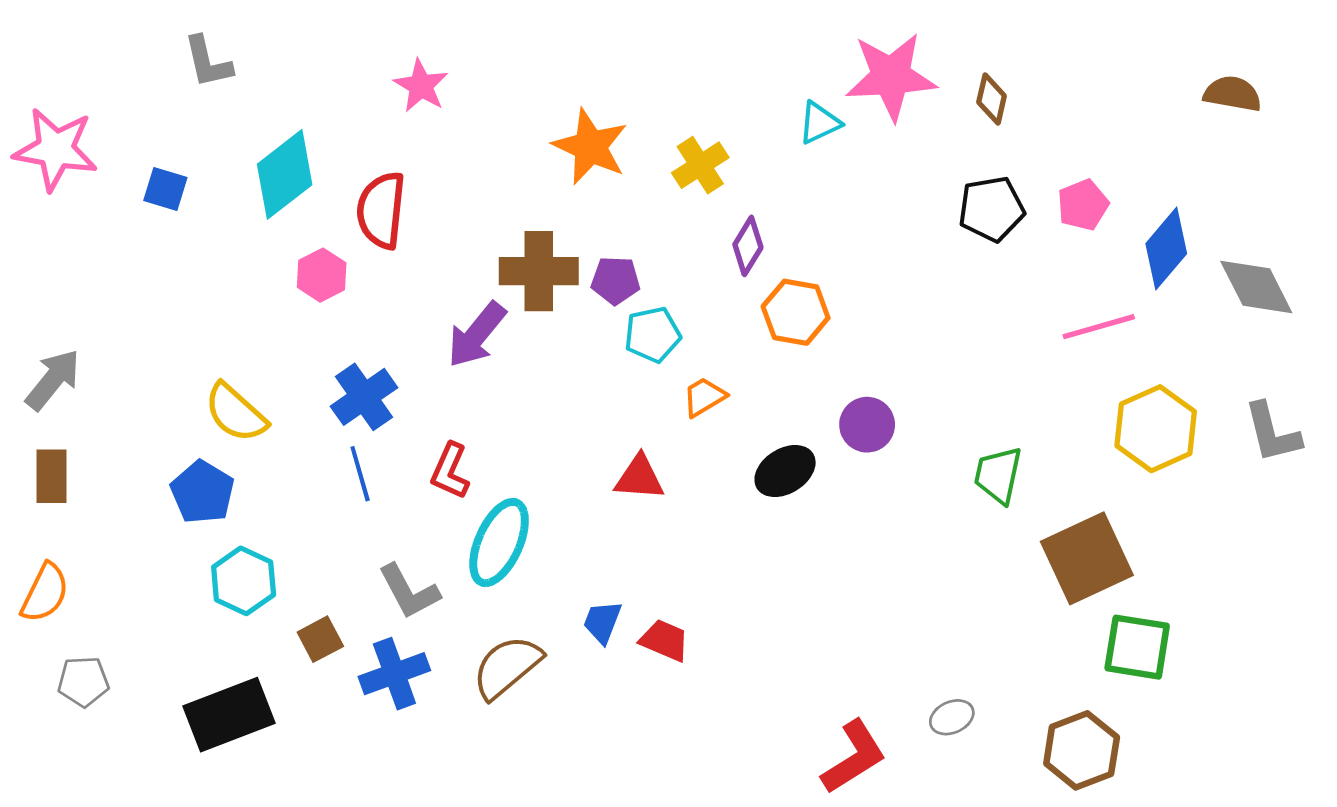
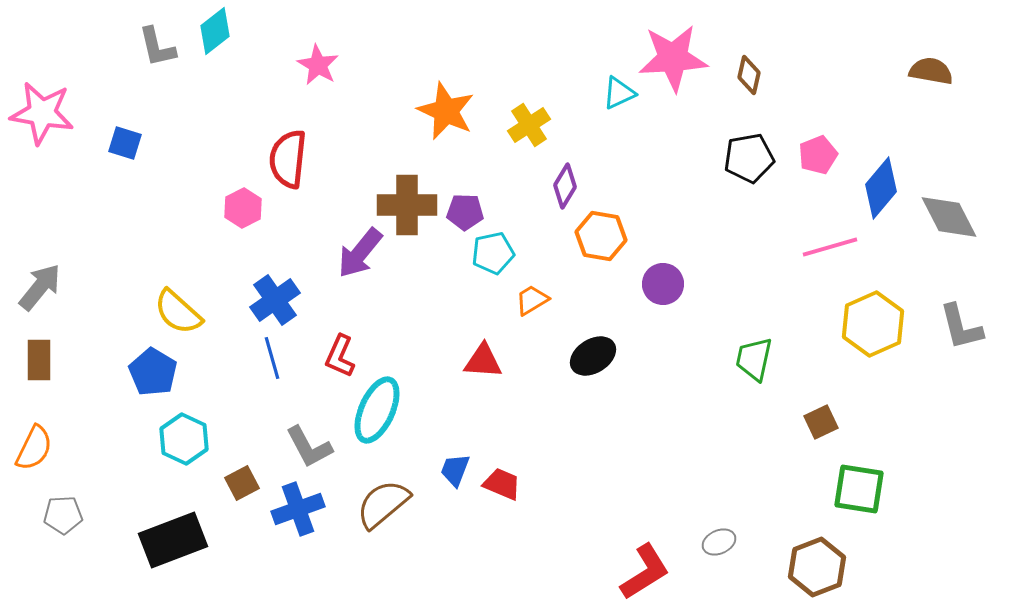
cyan diamond: (285, 174) -> (215, 31), moved, size x0.7
purple circle: (867, 425) -> (663, 284), moved
brown square: (1087, 558) -> (821, 422), size x0.5

